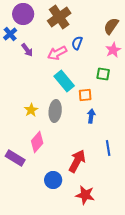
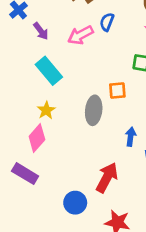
cyan rectangle: (64, 81) -> (49, 71), moved
gray ellipse: (55, 111) -> (94, 110), moved
blue arrow: (91, 116) -> (131, 137), moved
pink diamond: (37, 142) -> (37, 138), moved

